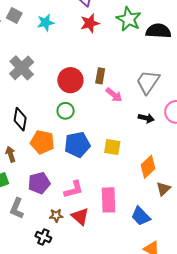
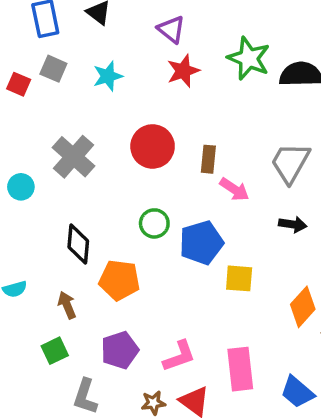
red circle: (70, 80) -> (153, 146), moved
blue pentagon: (77, 145) -> (201, 243), moved

